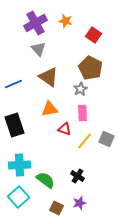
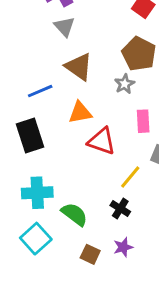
blue line: (14, 84) -> (40, 91), moved
pink rectangle: (82, 113) -> (143, 121), moved
red triangle: (64, 129) -> (102, 141), size x1.5
yellow line: (84, 141) -> (130, 177), moved

